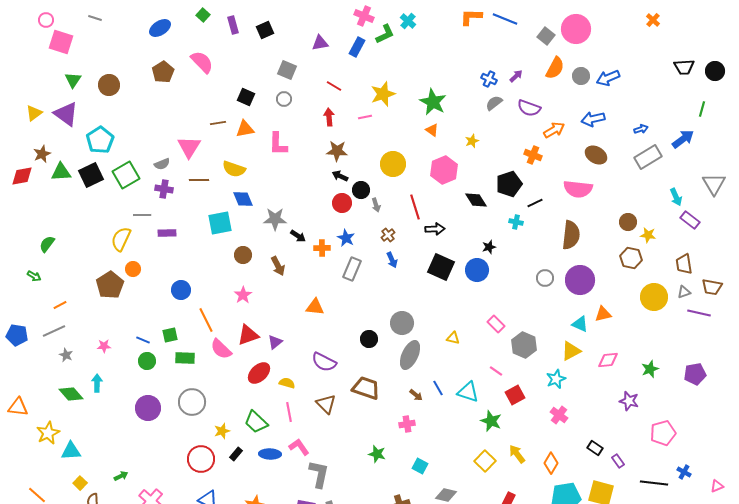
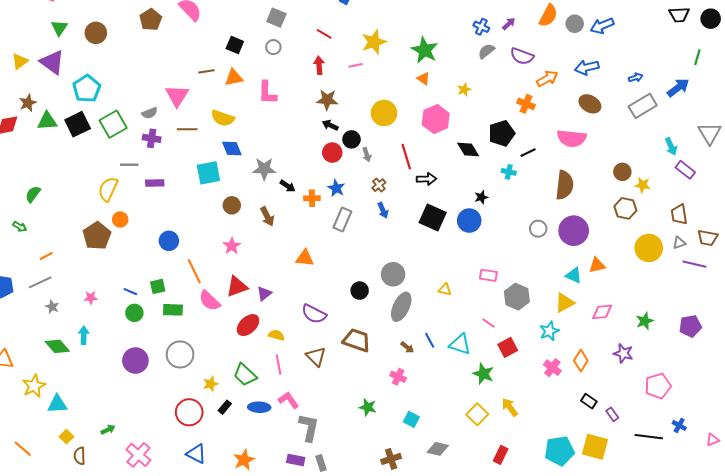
pink rectangle: (496, 324) -> (488, 275), turned -36
pink cross: (407, 424) -> (398, 377), turned 35
orange diamond: (551, 463) -> (581, 361), moved

